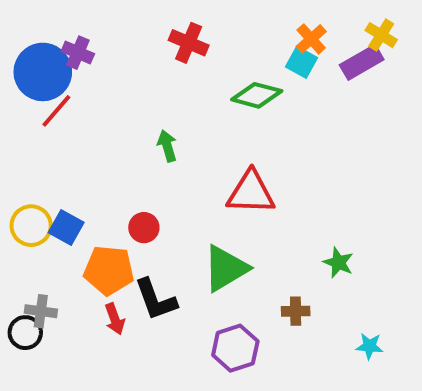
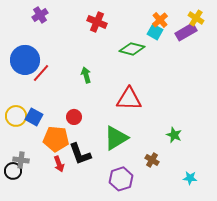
purple cross: (78, 53) -> (40, 15), moved, turned 35
blue circle: (43, 72) -> (25, 60), moved
red line: (56, 111) -> (41, 73), moved
brown cross: (296, 311) -> (152, 160), turned 32

